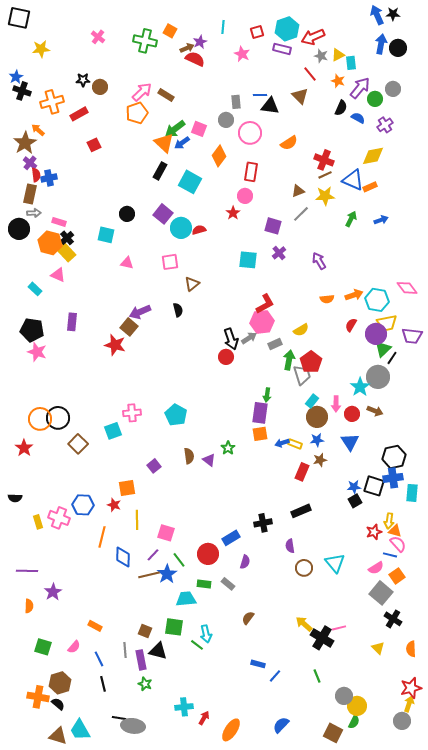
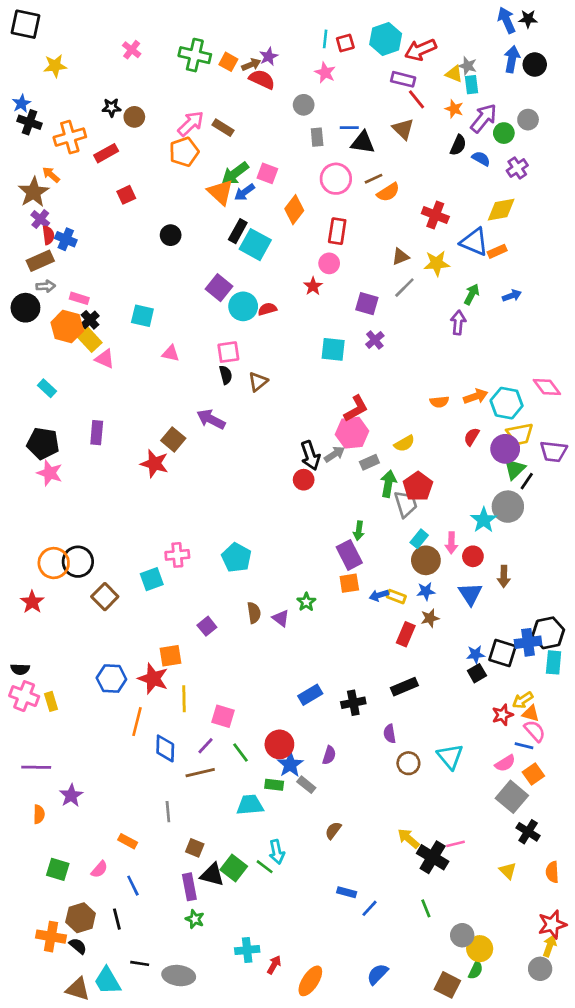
cyan line: (223, 27) -> (325, 39), moved
orange square: (170, 31) -> (228, 62), moved
purple rectangle: (282, 49) -> (403, 79), moved
yellow triangle: (338, 55) -> (454, 74), turned 48
gray star: (321, 56) -> (468, 66), moved
gray circle: (226, 120) -> (304, 105), moved
black rectangle: (160, 171) -> (238, 231), moved
brown line: (325, 175) -> (373, 179), moved
blue cross: (49, 178) -> (66, 239), turned 35
brown rectangle: (30, 194) -> (40, 261), turned 54
black circle: (127, 214) -> (171, 235), moved
purple arrow: (319, 261) -> (458, 322), moved, turned 36
pink triangle: (58, 275) -> (105, 359), moved
black semicircle: (178, 310) -> (226, 375), moved
purple arrow: (140, 312) -> (211, 419), moved, turned 50
brown arrow: (375, 411) -> (504, 576), moved, turned 70
purple rectangle: (260, 413) -> (349, 555), turned -35
black hexagon: (394, 457) -> (548, 633), moved
red star: (114, 505) -> (153, 679), size x1.6
pink cross: (59, 518) -> (24, 696), moved
yellow arrow: (389, 521) -> (523, 700), turned 49
blue rectangle: (231, 538) -> (310, 695), moved
blue star: (167, 574) -> (290, 765), moved
green square: (174, 627) -> (234, 868), moved, turned 30
gray line: (125, 650) -> (168, 812), moved
black line: (103, 684) -> (117, 919), moved
black line: (119, 718) -> (140, 963), moved

